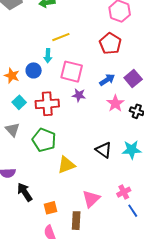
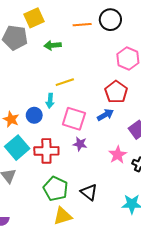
blue arrow: (107, 80) -> (105, 115), moved
cyan square: (19, 102) -> (17, 148), size x1.6
green pentagon: (44, 140) -> (56, 189), moved
black triangle: (104, 150) -> (89, 192), moved

